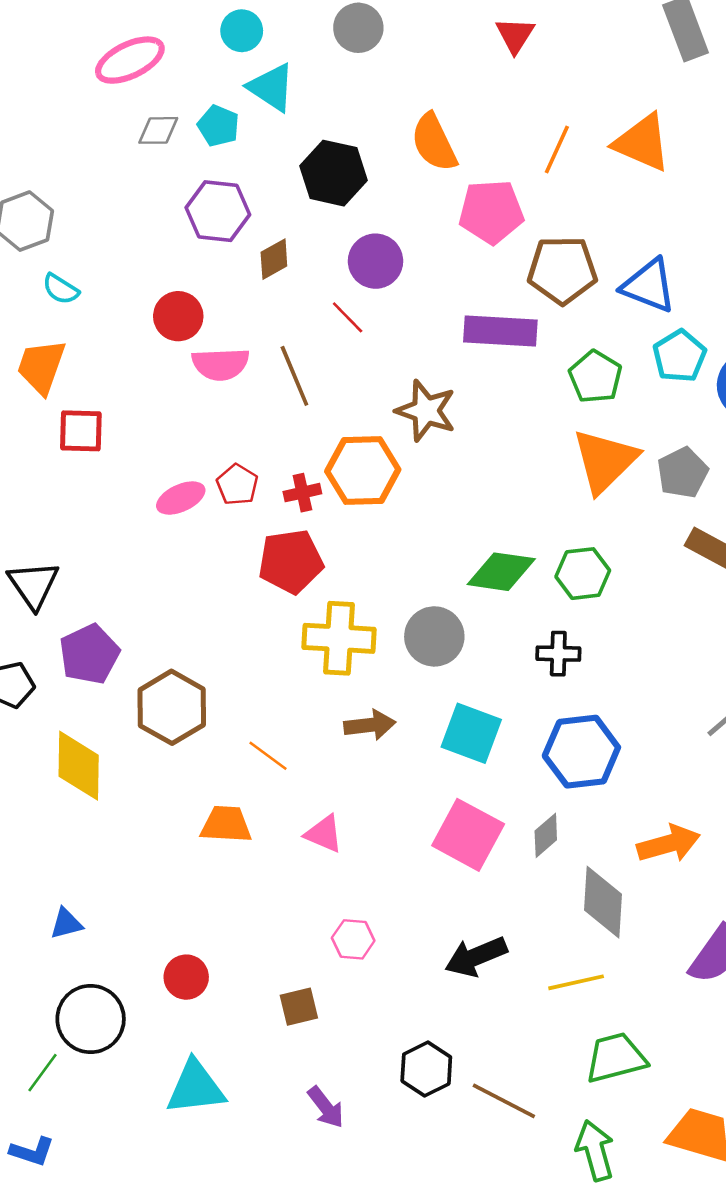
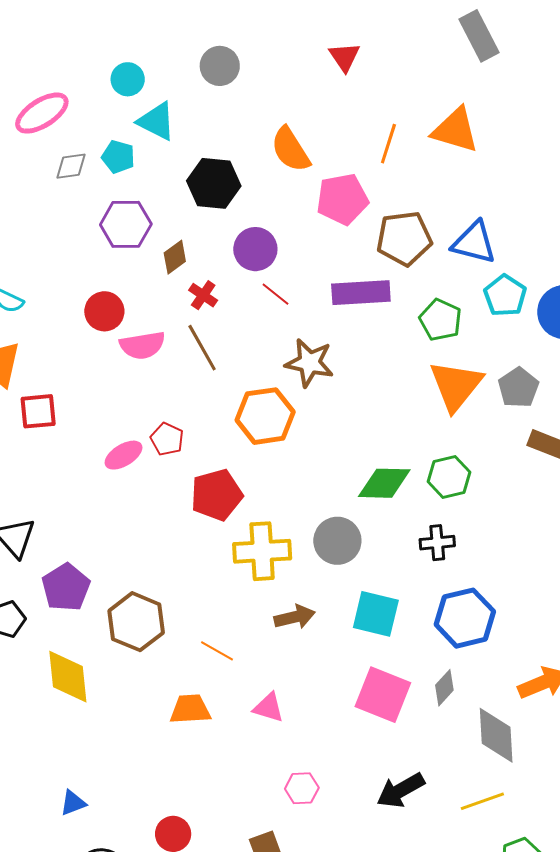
red line: (348, 317) -> (276, 294), moved
red cross: (302, 493) -> (203, 295), moved, turned -36

